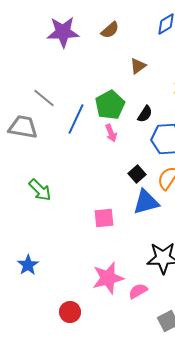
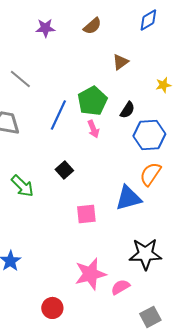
purple star: (63, 32) -> (45, 28), size x0.6
gray line: (44, 98) -> (20, 79), moved
black square: (137, 174) -> (64, 170), moved

